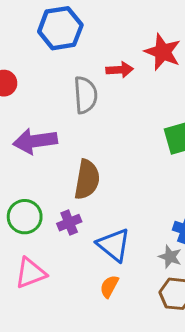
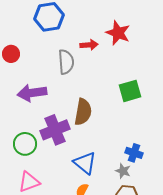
brown semicircle: (87, 180) -> (83, 112), moved
purple cross: (69, 223) -> (55, 130), moved, size x1.8

